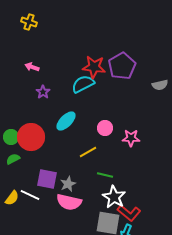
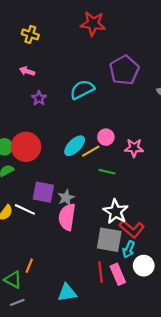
yellow cross: (29, 22) -> (30, 34), moved
red star: (94, 67) -> (93, 24), moved
cyan ellipse: (66, 121) -> (75, 146), moved
yellow line: (88, 152) -> (91, 151), moved
green line: (105, 175) -> (107, 172), moved
pink semicircle: (69, 202) -> (67, 217), turned 85

